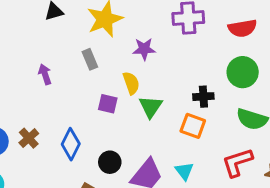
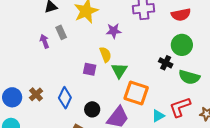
gray rectangle: (90, 59) -> (61, 32), moved
purple arrow: (45, 74) -> (44, 41), moved
black cross: (203, 97) -> (166, 63), moved, turned 32
orange square: (193, 126) -> (136, 93), moved, size x1.4
cyan triangle: (184, 171) -> (158, 116), moved, turned 40

